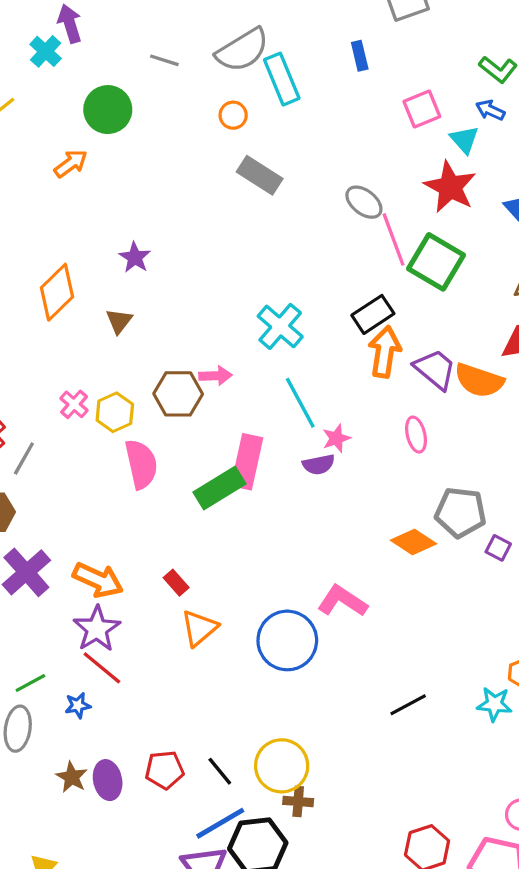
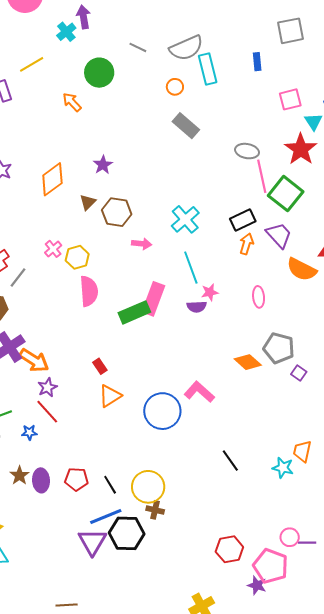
orange arrow: (71, 164) -> (72, 102), turned -105
gray ellipse: (364, 202) -> (247, 151), turned -35
orange arrow: (385, 352) -> (247, 244), size x0.7
purple trapezoid: (435, 369) -> (279, 235), moved
brown hexagon: (178, 394) -> (117, 212), moved
orange arrow: (98, 580) -> (34, 360), moved
purple star: (97, 629) -> (48, 387), size x0.7
black line: (408, 705) -> (230, 461), turned 75

